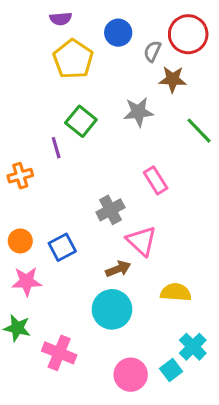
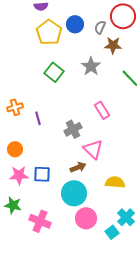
blue circle: (118, 33) -> (75, 24), moved
gray star: (138, 112) -> (91, 66), turned -30
purple line: (56, 148) -> (38, 118), moved
blue square: (62, 247) -> (42, 174), moved, turned 30
pink circle: (131, 375) -> (86, 218), moved

